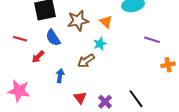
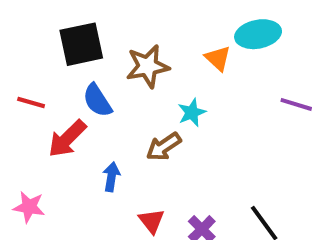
orange triangle: (106, 22) -> (218, 58), moved
red arrow: (38, 57) -> (67, 139), size x1.5
pink star: (19, 91) -> (29, 207), size x0.7

